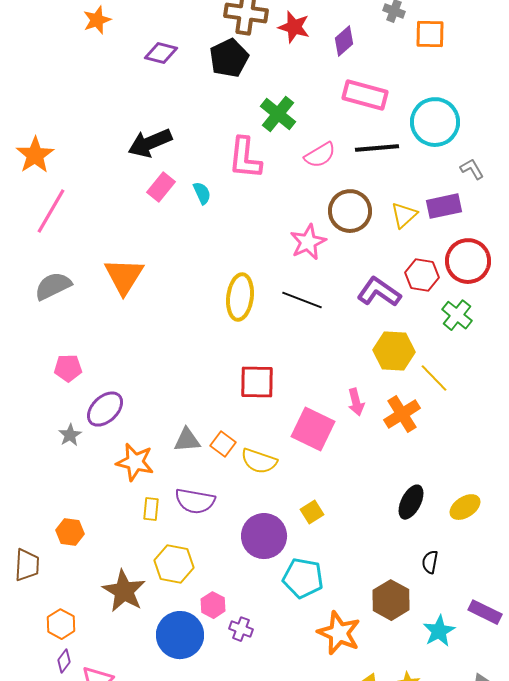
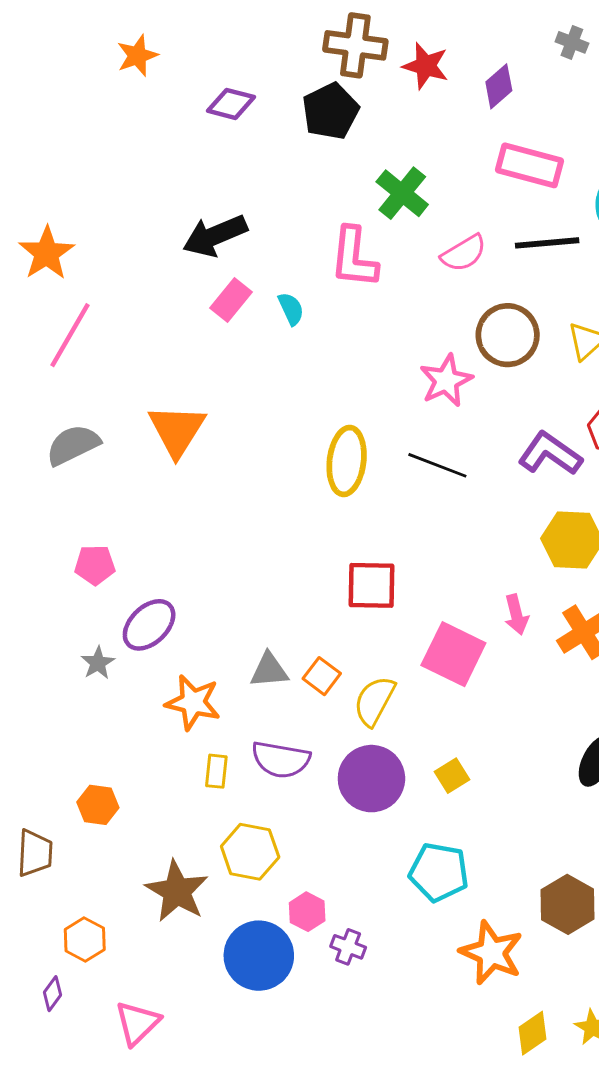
yellow semicircle: (259, 461) -> (374, 701), turned 99
purple circle: (264, 536) -> (371, 779), moved
purple diamond: (64, 661) -> (52, 994), moved

